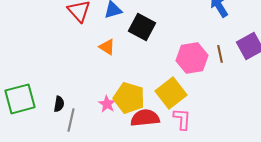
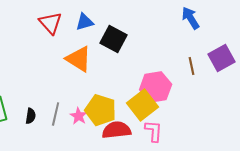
orange triangle: (107, 47) -> (79, 59), size x1.6
pink hexagon: (192, 58) -> (156, 87), moved
gray line: (71, 120) -> (56, 114), moved

